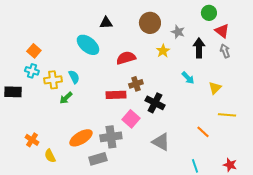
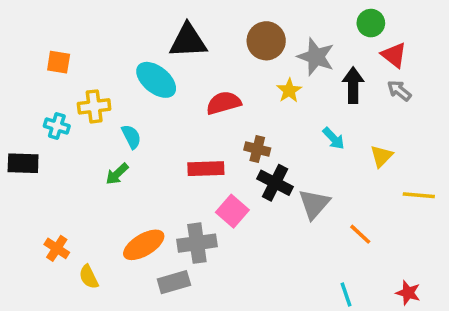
black triangle: (106, 23) -> (188, 41), size x1.6
gray star: (178, 32) -> (316, 57), size x1.5
orange square: (34, 51) -> (59, 62), moved, turned -32
gray arrow: (225, 51) -> (399, 90), turned -32
yellow cross: (53, 80) -> (94, 106), moved
brown cross: (136, 84) -> (257, 149), moved, turned 32
yellow line: (227, 115) -> (419, 195), moved
gray triangle: (161, 142) -> (314, 204), moved, turned 42

